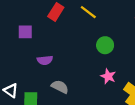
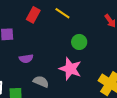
pink star: (108, 76) -> (70, 69), moved, size x1.6

